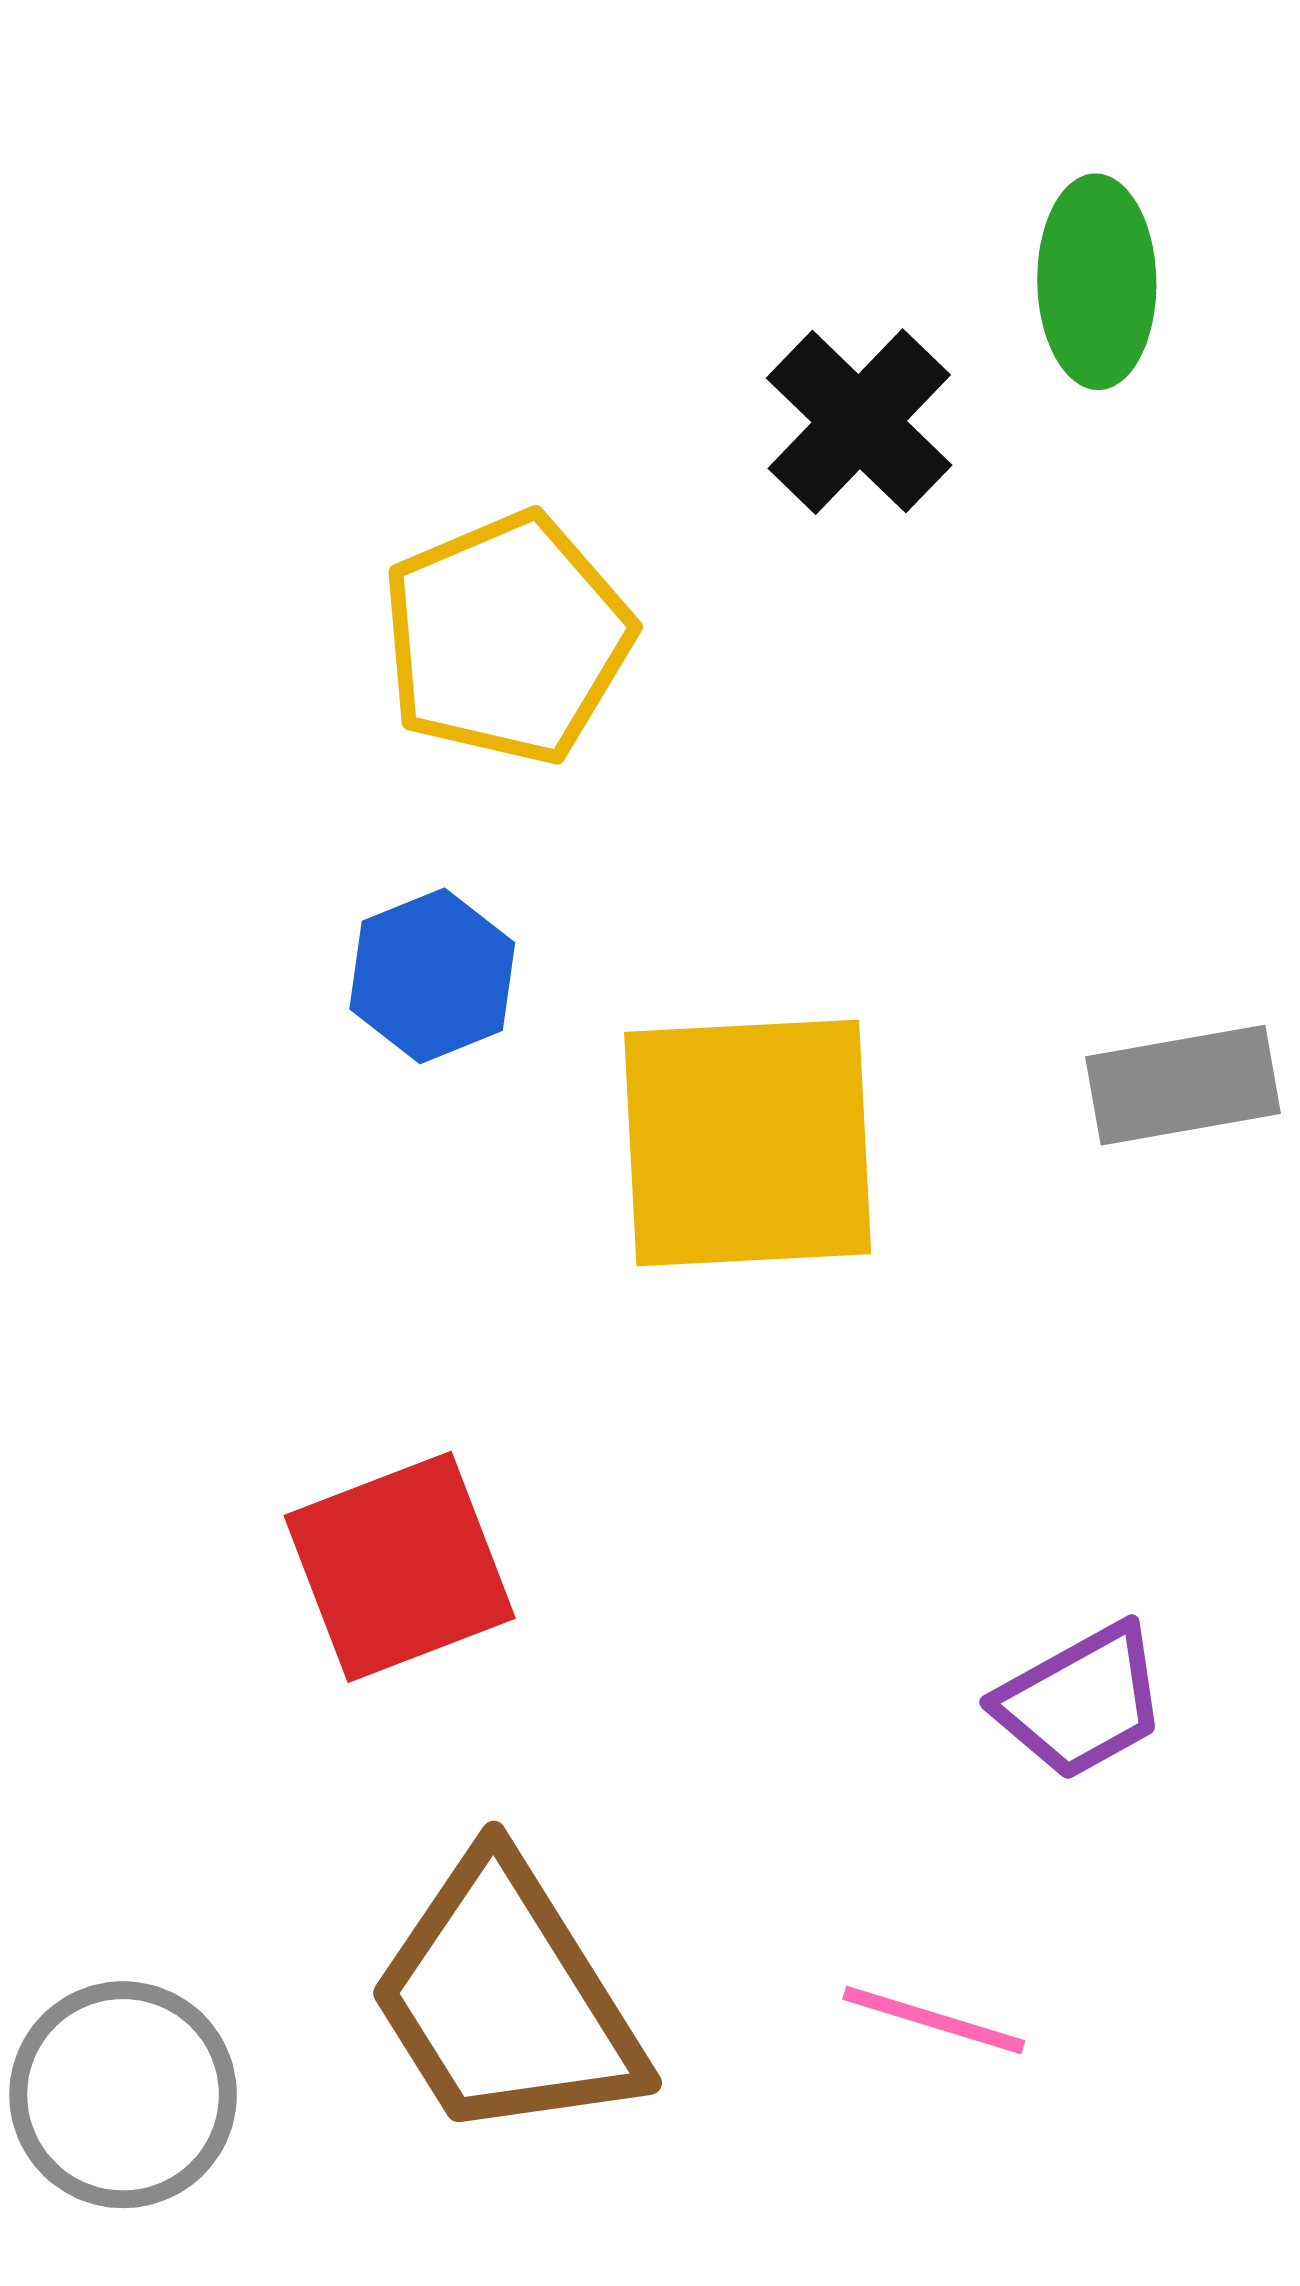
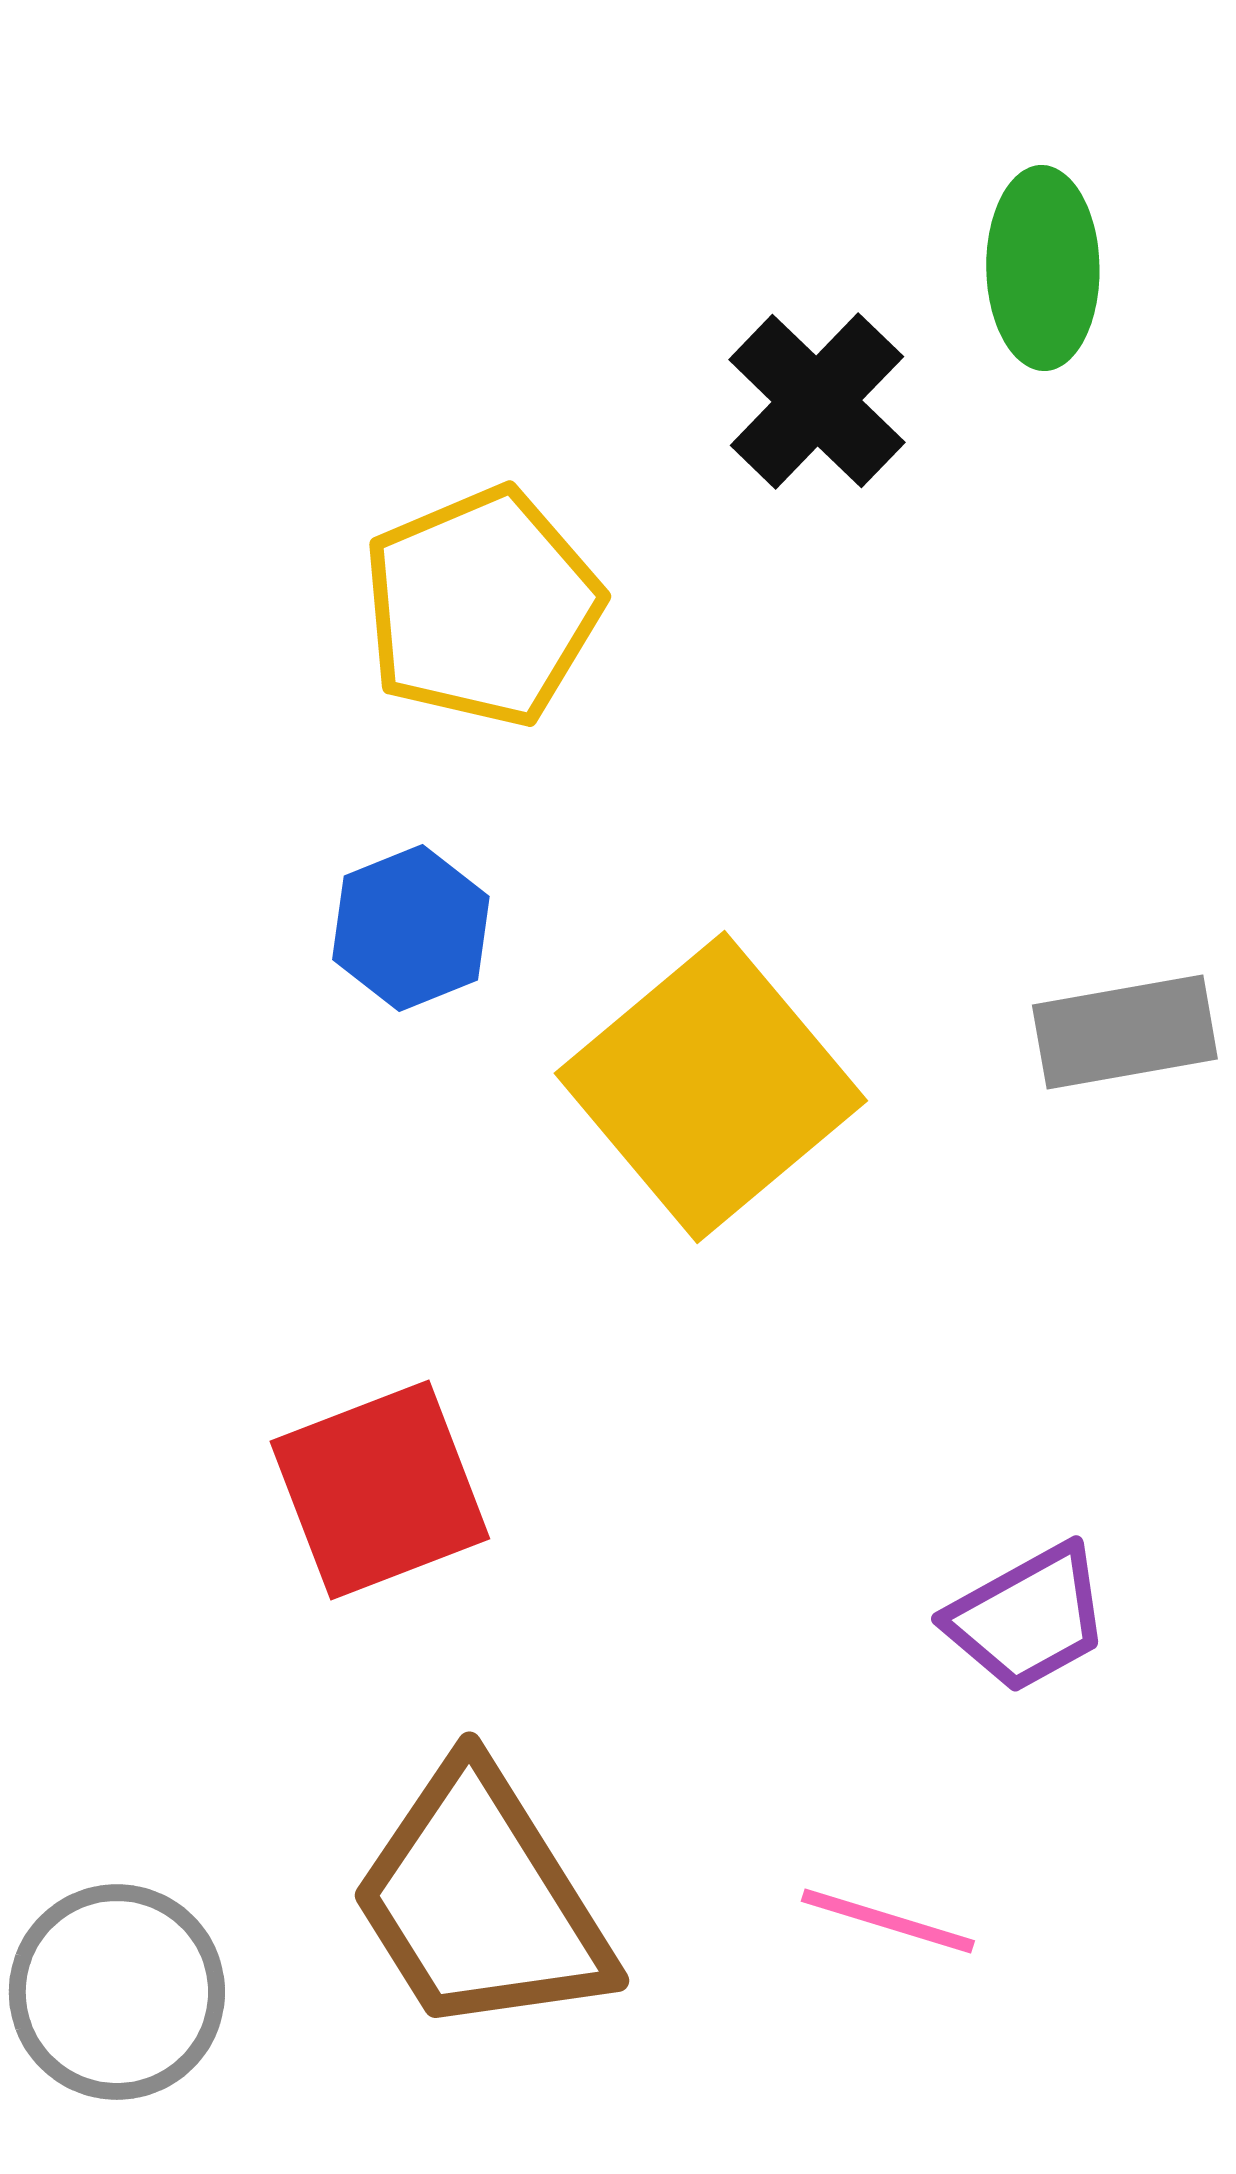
yellow square: (748, 1143) -> (711, 1087), turned -37

